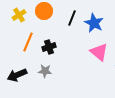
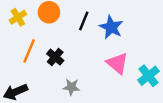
black cross: (49, 47) -> (55, 57), turned -32
gray star: (45, 71) -> (71, 87), moved

